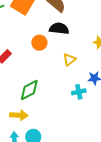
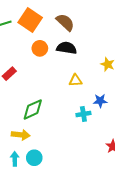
orange circle: (39, 43) -> (40, 48), moved
yellow triangle: (69, 60) -> (75, 80), turned 32

